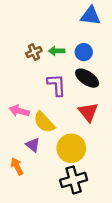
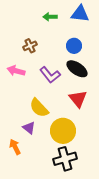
green arrow: (57, 51) -> (50, 17), moved
purple L-shape: (57, 85) -> (50, 75), turned 145
pink arrow: (19, 111) -> (16, 71), moved

